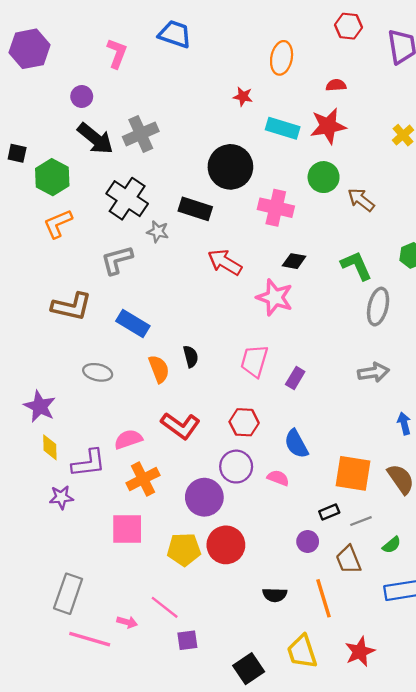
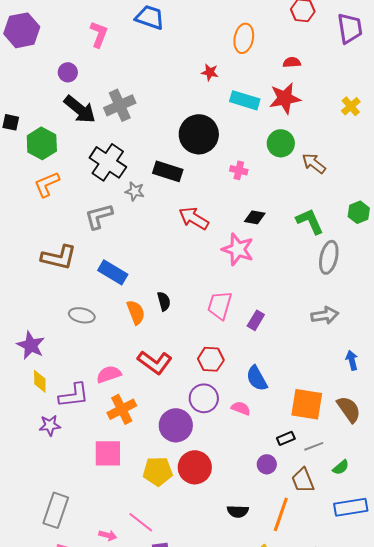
pink cross: (276, 208) -> (239, 170), size x0.6
orange line: (324, 598) -> (281, 514), turned 36

